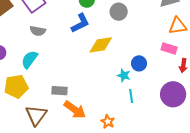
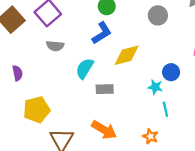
gray circle: (119, 12) -> (158, 15), moved
cyan semicircle: (30, 60) -> (85, 68), moved
gray rectangle: (60, 91) -> (105, 89), moved
orange star: (108, 122) -> (150, 136), moved

